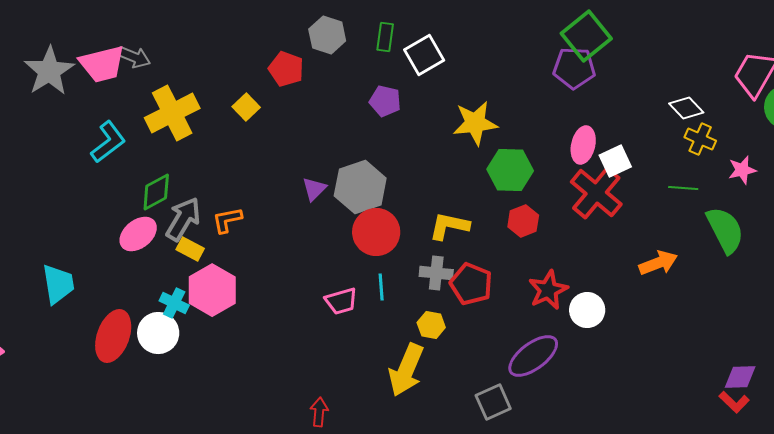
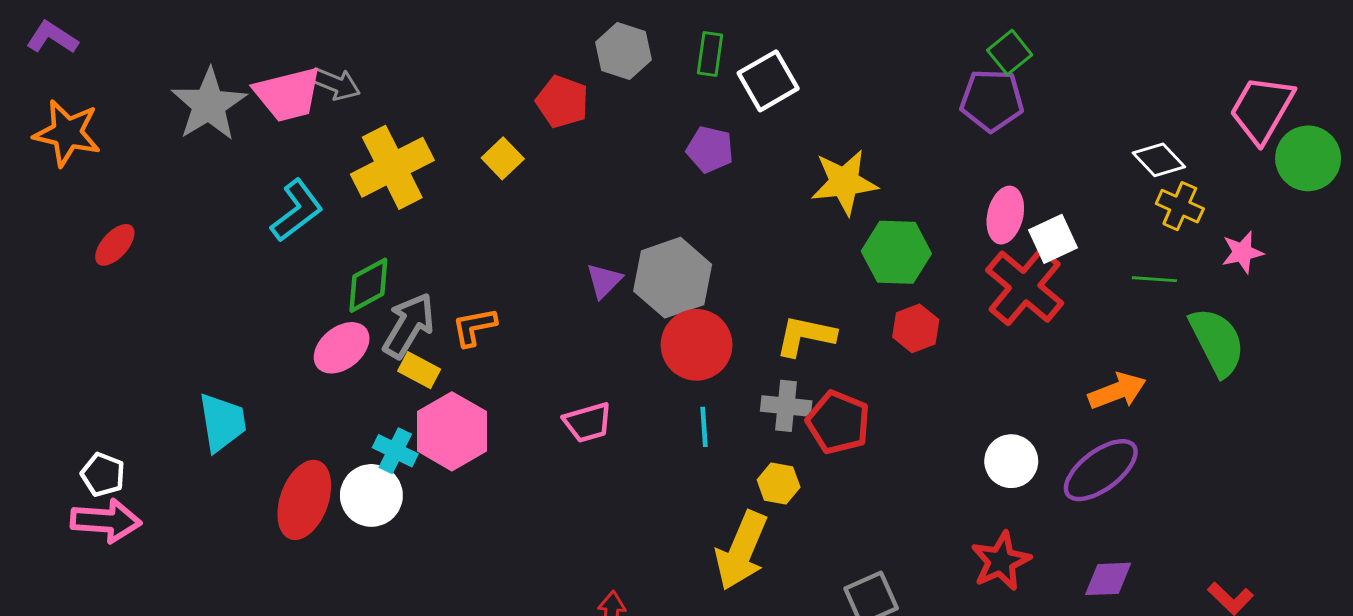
green square: (586, 36) -> (1010, 52), size x0.6
red star: (548, 290) -> (1001, 561), moved
pink trapezoid: (341, 301) -> (588, 422), moved
purple ellipse: (533, 356) -> (1101, 470), moved
purple diamond: (740, 377) -> (1108, 579), moved

